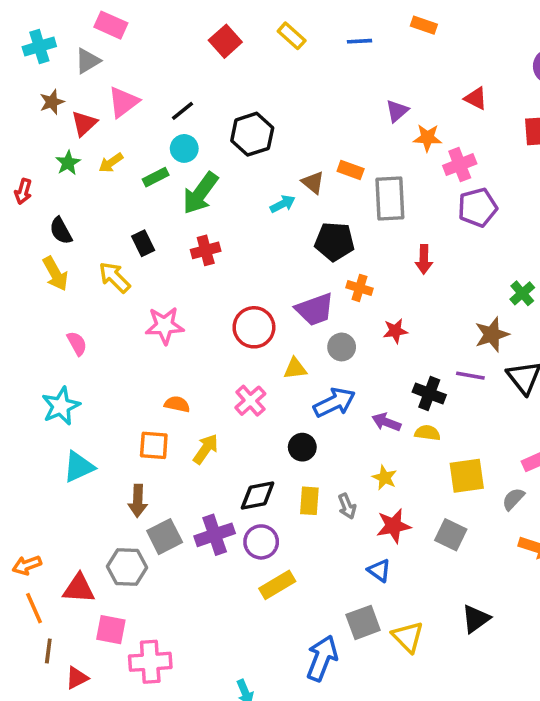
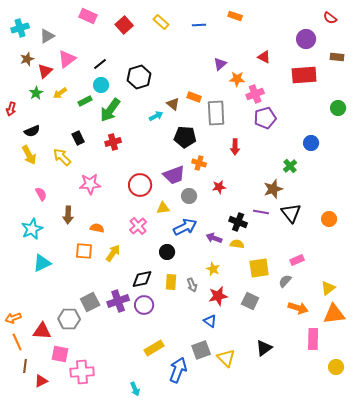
pink rectangle: (111, 25) -> (88, 16), moved
black semicircle: (61, 231) -> (32, 131), turned -84
brown arrow: (138, 501) -> (68, 215), moved
yellow rectangle: (277, 585) -> (154, 348), moved

